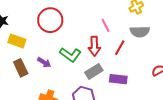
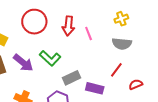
red arrow: (94, 46) -> (68, 26), moved
red line: (120, 48) -> (116, 70), moved
purple arrow: (44, 62) -> (23, 63), size x1.5

